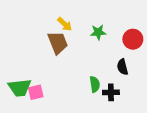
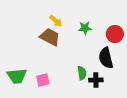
brown trapezoid: (58, 43) -> (50, 37), turned -40
black semicircle: (122, 67) -> (106, 58), size x1.5
pink square: (36, 92) -> (43, 80), moved

